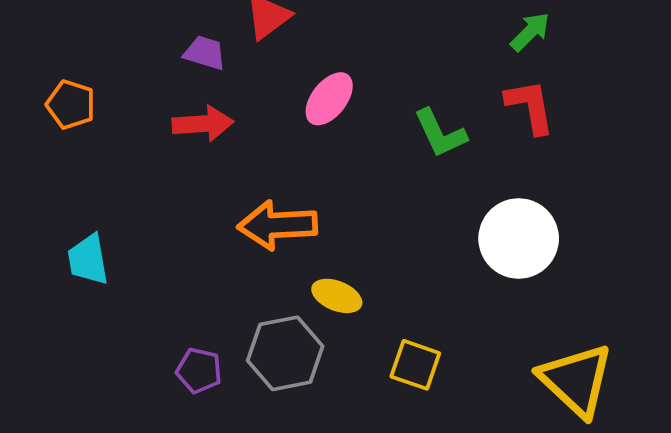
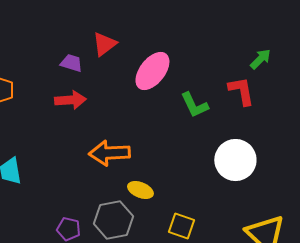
green arrow: (530, 32) -> (260, 59), moved
pink ellipse: (329, 99) -> (152, 71), moved, size x1.4

